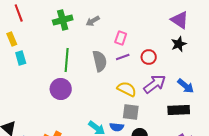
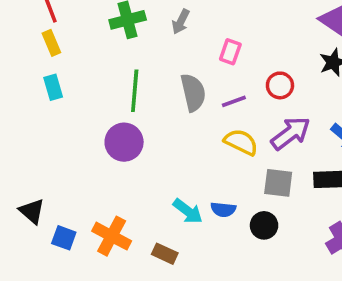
gray arrow: (93, 21) -> (181, 22), turned -32
yellow rectangle: (12, 39) -> (51, 43), moved
purple line: (123, 57) -> (234, 101), moved
gray square: (131, 112) -> (278, 183), moved

